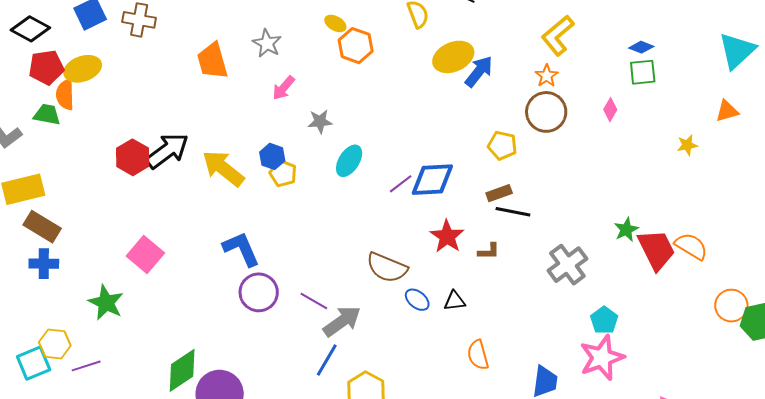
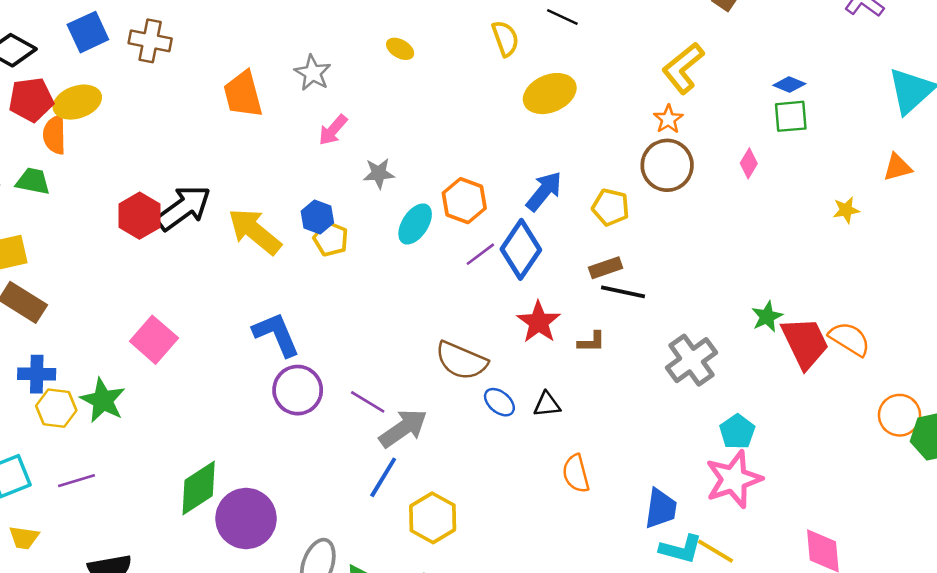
orange hexagon: (356, 46) -> (464, 201), moved
blue arrow: (479, 71) -> (544, 191), moved
green trapezoid: (47, 115) -> (33, 181), moved
blue diamond: (432, 180) -> (521, 249), turned -54
blue cross: (44, 264) -> (37, 374), moved
yellow hexagon: (55, 344) -> (56, 408), moved

